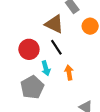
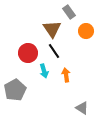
brown triangle: (54, 24) -> (52, 29), turned 30
gray pentagon: (32, 87) -> (15, 90), moved

